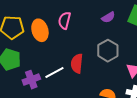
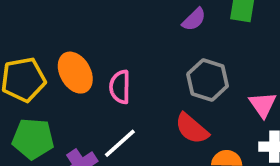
pink semicircle: (64, 20) -> (120, 87), moved
red semicircle: (77, 64) -> (192, 129), moved, turned -42

